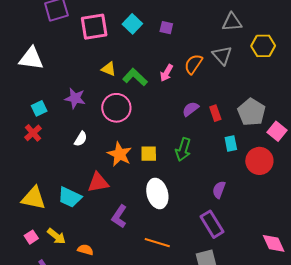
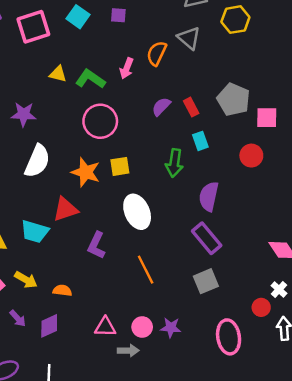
pink circle: (116, 108) -> (100, 121), moved
pink square: (277, 131) -> (267, 118), turned -30
white semicircle: (81, 139) -> (37, 161), size x1.8
cyan rectangle: (231, 143) -> (200, 141), moved
green arrow: (183, 149) -> (174, 163), moved
red circle: (259, 161) -> (251, 156), size x0.7
purple semicircle: (219, 190) -> (209, 196), size x1.4
orange line: (157, 243) -> (146, 270), turned 55

